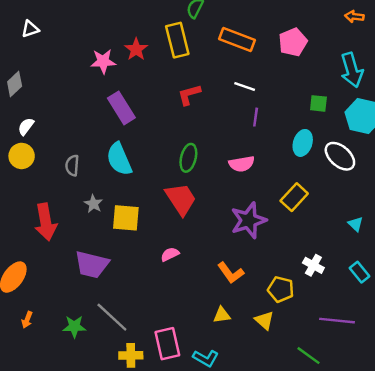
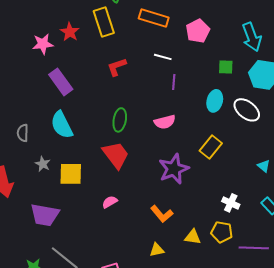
pink pentagon: (293, 42) -> (198, 31), moved
yellow pentagon: (281, 289) -> (222, 232), moved
yellow triangle: (264, 320) -> (193, 237), moved, turned -30

